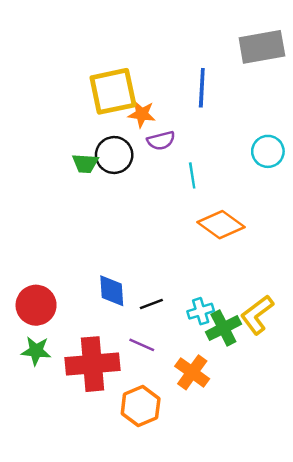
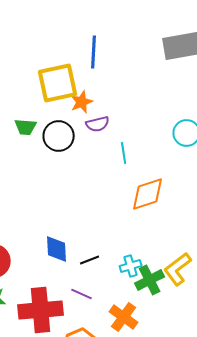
blue line: (202, 88) -> (94, 52), moved
orange star: (142, 114) -> (82, 102), turned -30
green trapezoid: (85, 163) -> (26, 127), moved
orange diamond: (221, 225) -> (148, 194), turned -54

